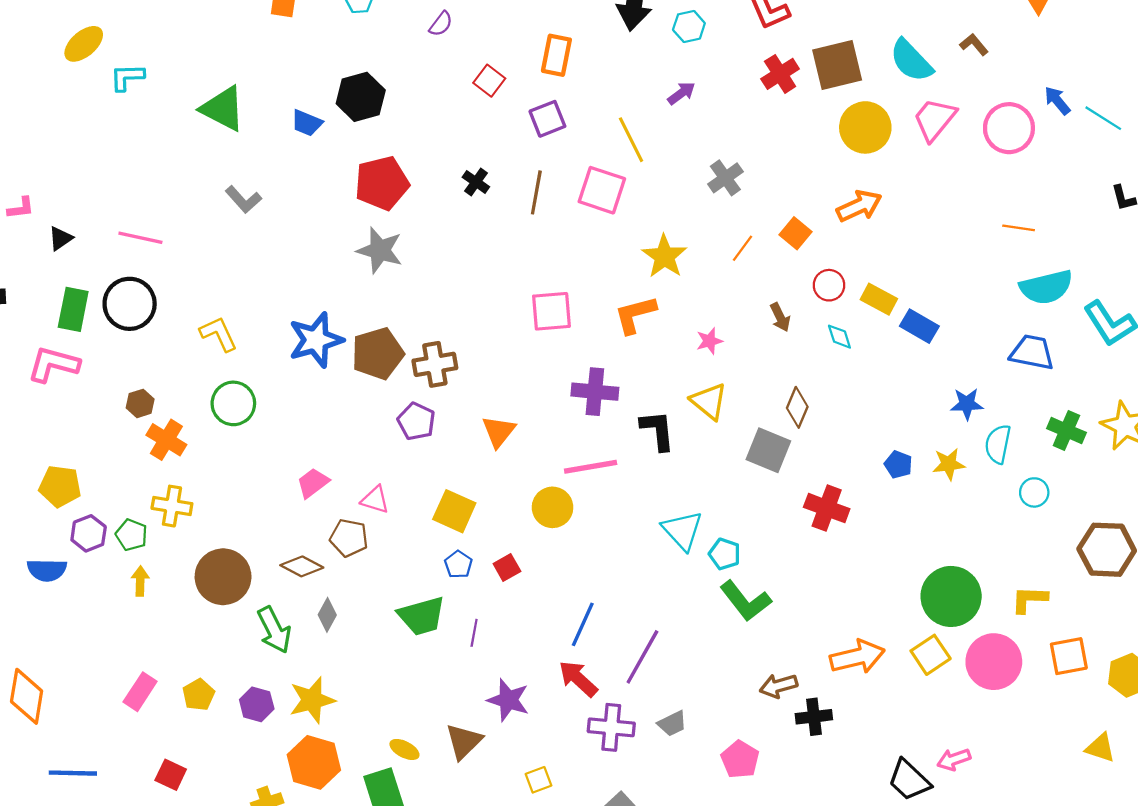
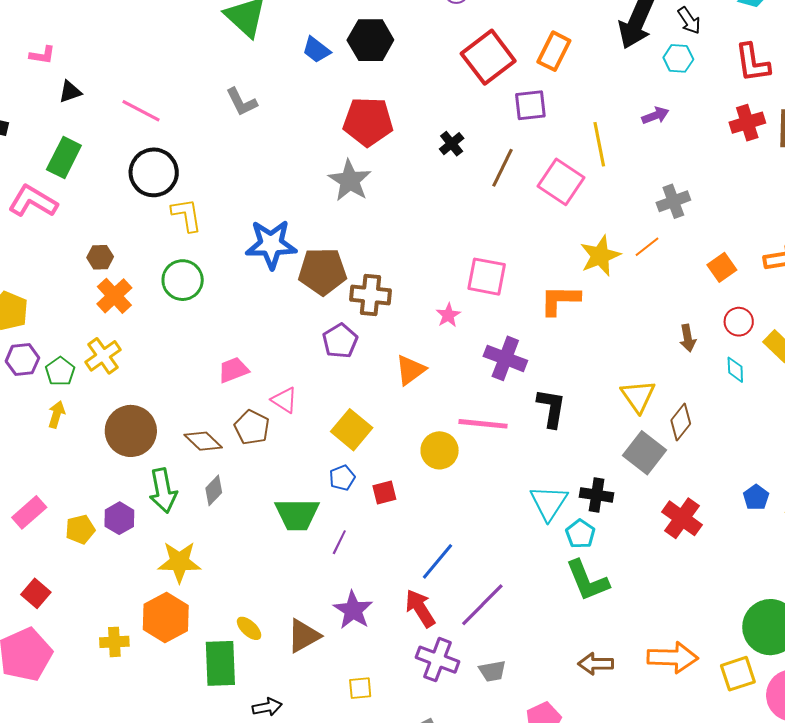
red square: (489, 81) -> (488, 57), size x1.8
orange line: (742, 248) -> (647, 247), moved
black circle: (130, 304) -> (154, 172), moved
pink star: (709, 341) -> (448, 315), moved, turned -30
yellow triangle: (709, 401) -> (638, 396), moved
yellow cross: (172, 506) -> (103, 356), turned 30
purple hexagon: (257, 704) -> (119, 518), moved
black cross: (814, 717) -> (597, 495), moved

